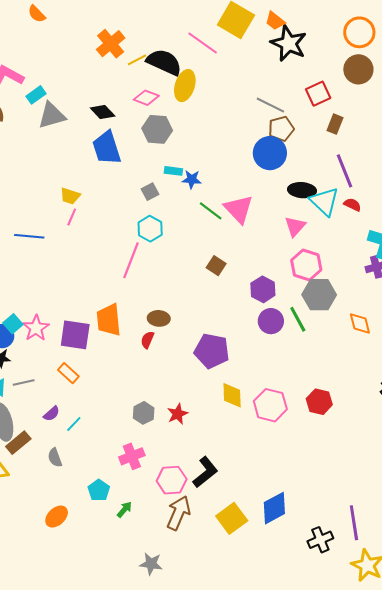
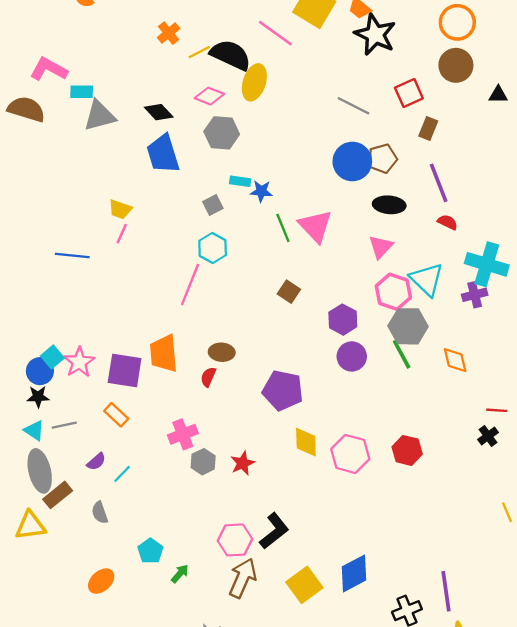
orange cross: (111, 44) -> (169, 33), size x0.7
cyan rectangle: (36, 95) -> (82, 92), turned 36
brown pentagon: (281, 129) -> (382, 159), moved
cyan triangle: (324, 201) -> (427, 279), moved
green line: (211, 211) -> (283, 228), turned 30
green line: (298, 319) -> (402, 354), moved
pink cross: (132, 456) -> (183, 434), moved

